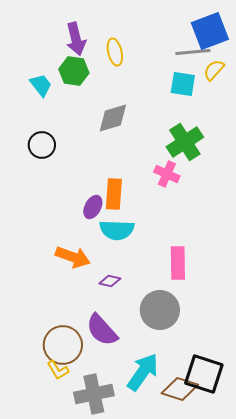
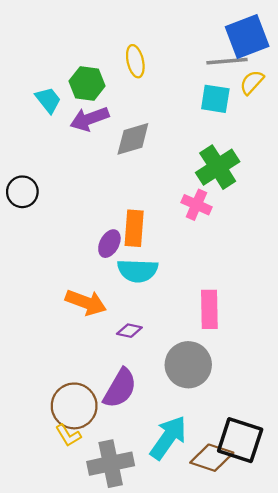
purple arrow: (76, 39) -> (89, 119), moved, turned 84
black circle: (42, 145) -> (22, 192), moved
purple semicircle: (102, 330) -> (120, 388), turned -108

